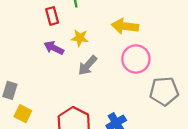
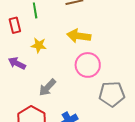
purple arrow: (54, 48) -> (17, 63), moved
gray arrow: (88, 65) -> (47, 88), moved

